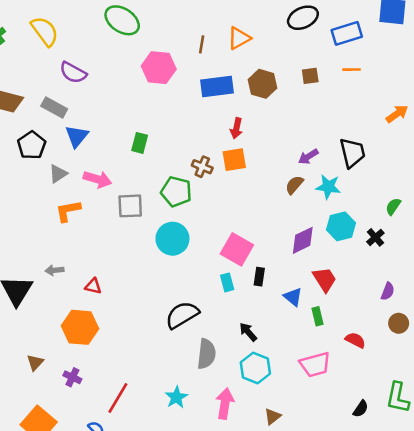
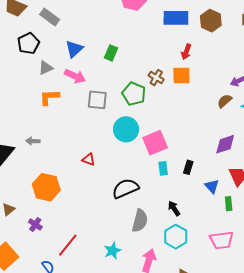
blue triangle: (77, 136) -> (74, 49), moved
pink square: (237, 249) -> (155, 143), moved, turned 30
red triangle: (93, 286) -> (89, 159), moved

